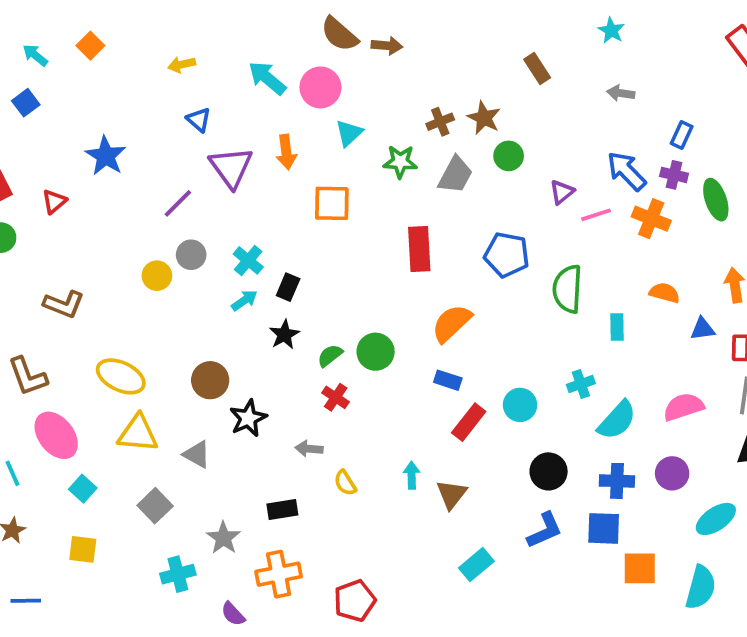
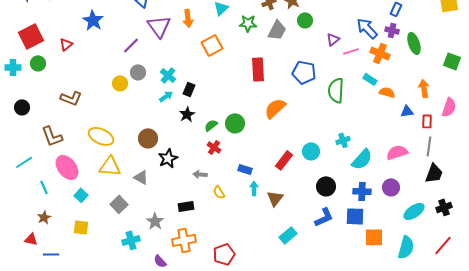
orange square: (332, 203) -> (212, 45), turned -30
cyan rectangle: (617, 327) -> (370, 79), moved, turned -56
blue rectangle: (448, 380) -> (245, 169), moved

